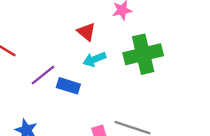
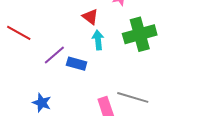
cyan arrow: (94, 59) -> (98, 40), turned 108

